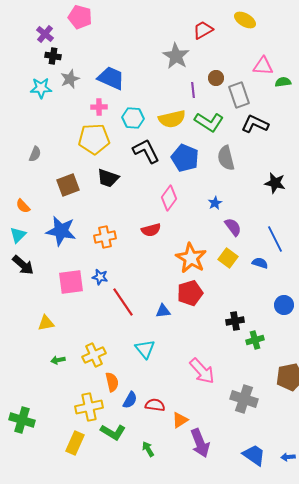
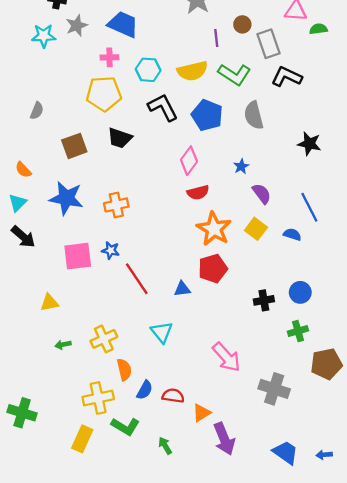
red semicircle: (151, 230) -> (198, 192), moved
blue circle: (284, 305) -> (300, 292), moved
green cross: (255, 340) -> (298, 331), moved

